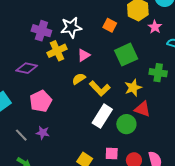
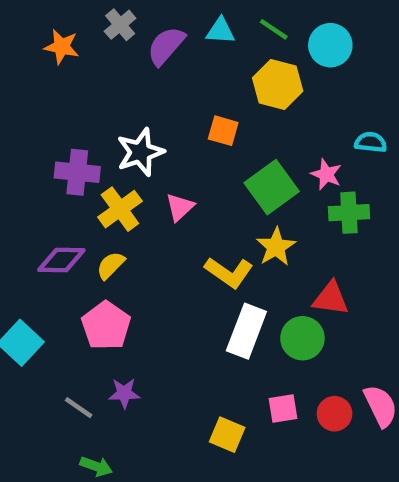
pink star: (155, 27) -> (326, 174), moved
yellow semicircle: (79, 79) -> (111, 265), moved
yellow star: (133, 88) -> (276, 247), moved

